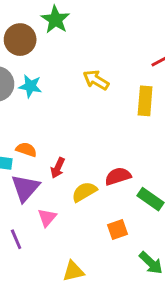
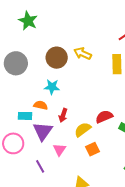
green star: (55, 20) -> (28, 21), moved
brown circle: (20, 40) -> (57, 58), moved
cyan star: (30, 86) -> (52, 87), moved
orange square: (117, 230) -> (92, 149), moved

